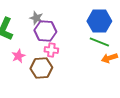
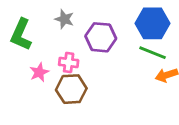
purple hexagon: (45, 31) -> (101, 37), moved
pink cross: (51, 50) -> (69, 62), moved

